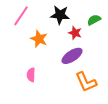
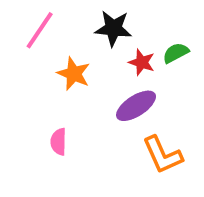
green semicircle: (94, 20) -> (176, 53), moved

